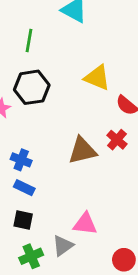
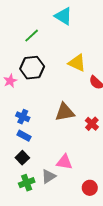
green line: (29, 40) -> (32, 36), turned 35
red cross: (117, 140) -> (92, 124), moved
black square: (23, 220) -> (22, 158), turned 32

